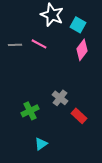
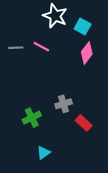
gray cross: (60, 98) -> (64, 104), turned 35

